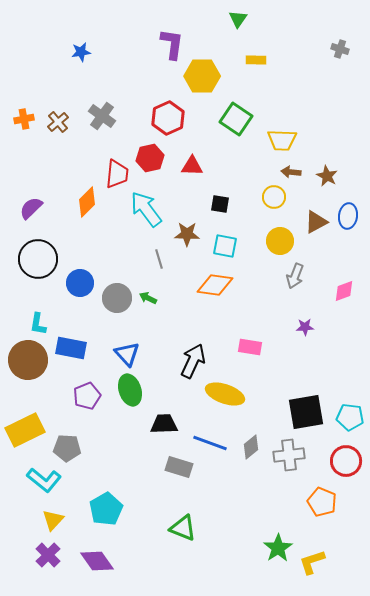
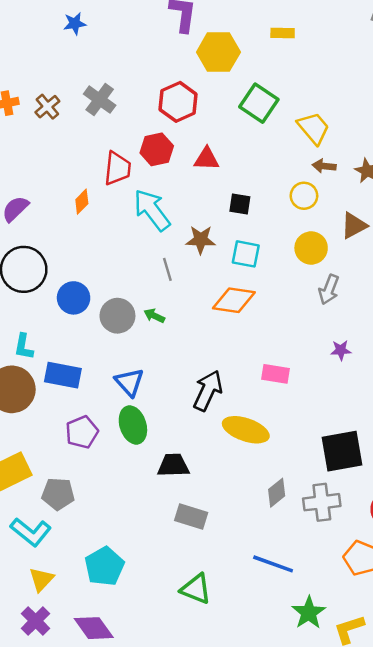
yellow trapezoid: (282, 140) -> (313, 128), turned -132
orange diamond: (87, 202) -> (82, 202), size x0.7
blue line: (210, 443) -> (273, 564), moved

